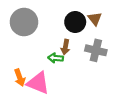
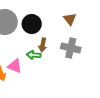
black circle: (75, 22) -> (32, 24), moved
pink triangle: (38, 83) -> (15, 66), moved, size x0.7

